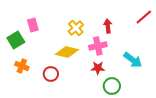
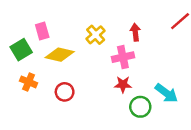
yellow diamond: (67, 52) -> (60, 55), moved
cyan arrow: (133, 60) -> (166, 93), moved

